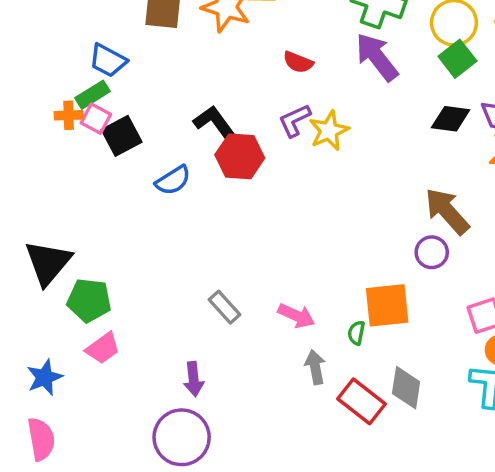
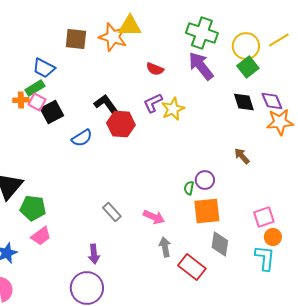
black diamond: (451, 119) -> (244, 102), turned 65
brown arrow: (447, 211) -> (242, 156), size x0.6
purple circle: (432, 252) -> (205, 180), moved
green semicircle: (356, 333) -> (189, 188), moved
gray diamond: (406, 388) -> (220, 244), moved

